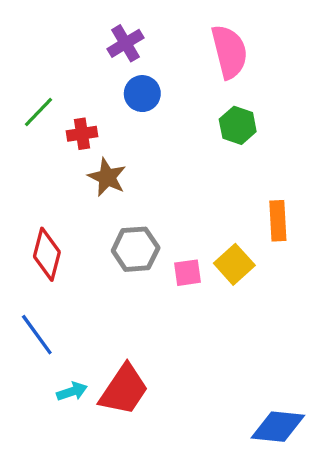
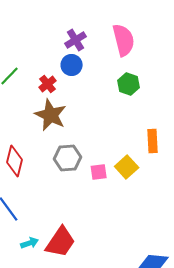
purple cross: (126, 43) -> (76, 40), moved
red cross: (82, 134) -> (48, 84), moved, turned -30
brown star: (107, 177) -> (51, 115), size x1.4

